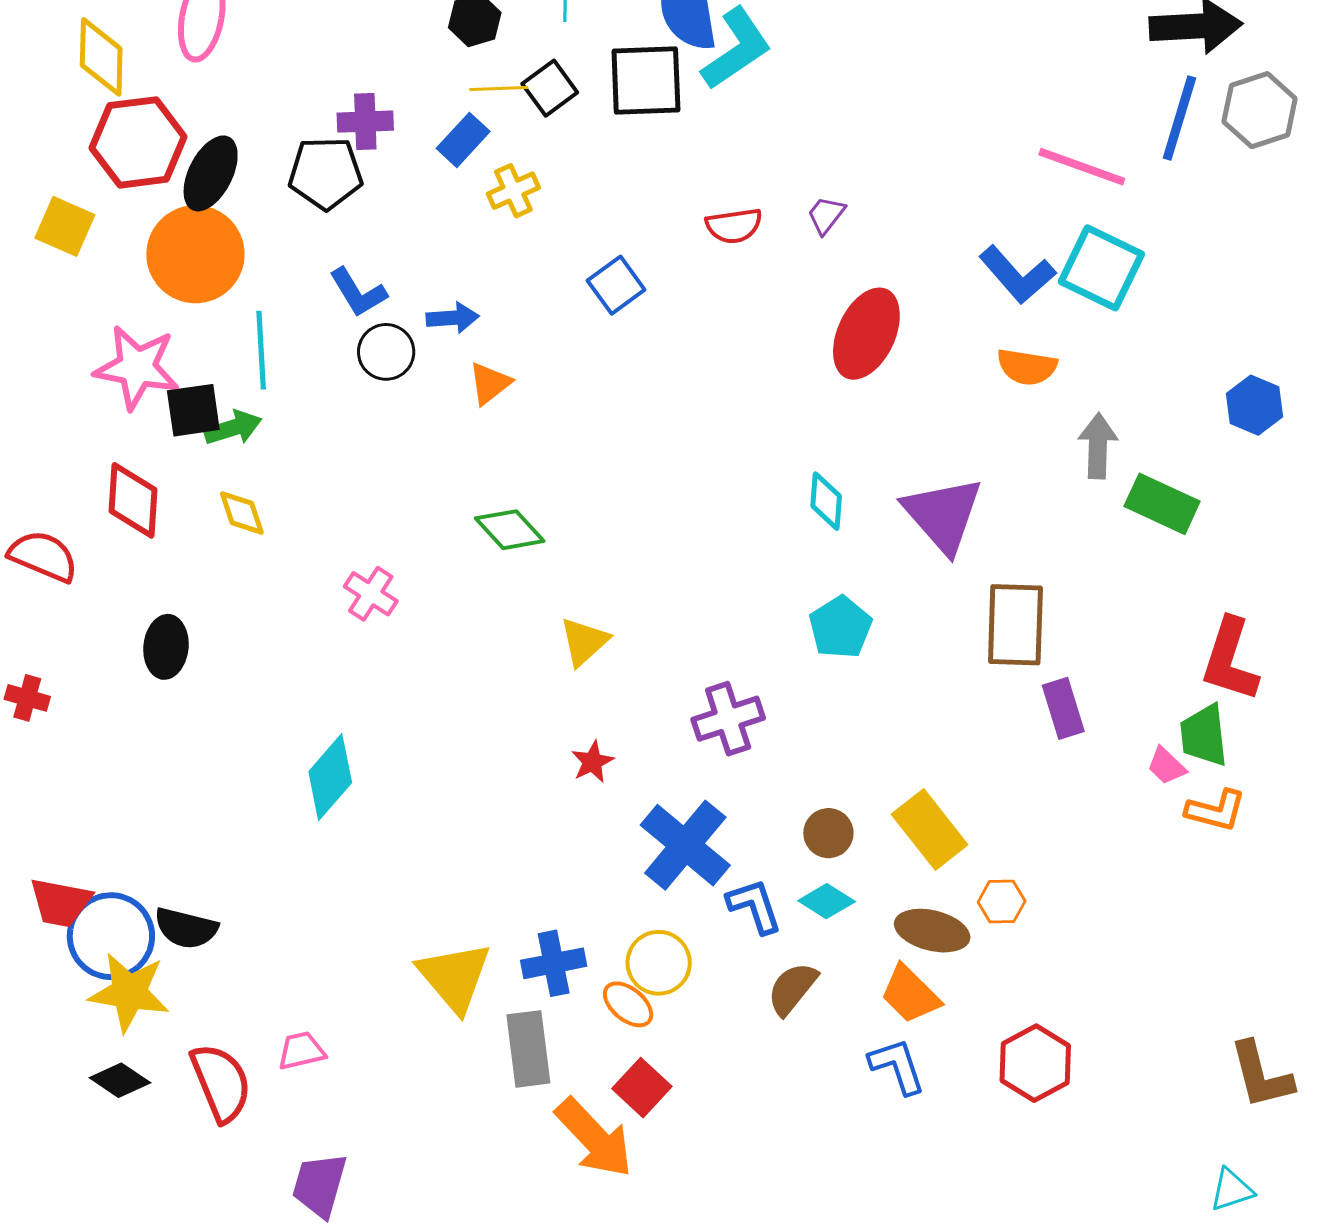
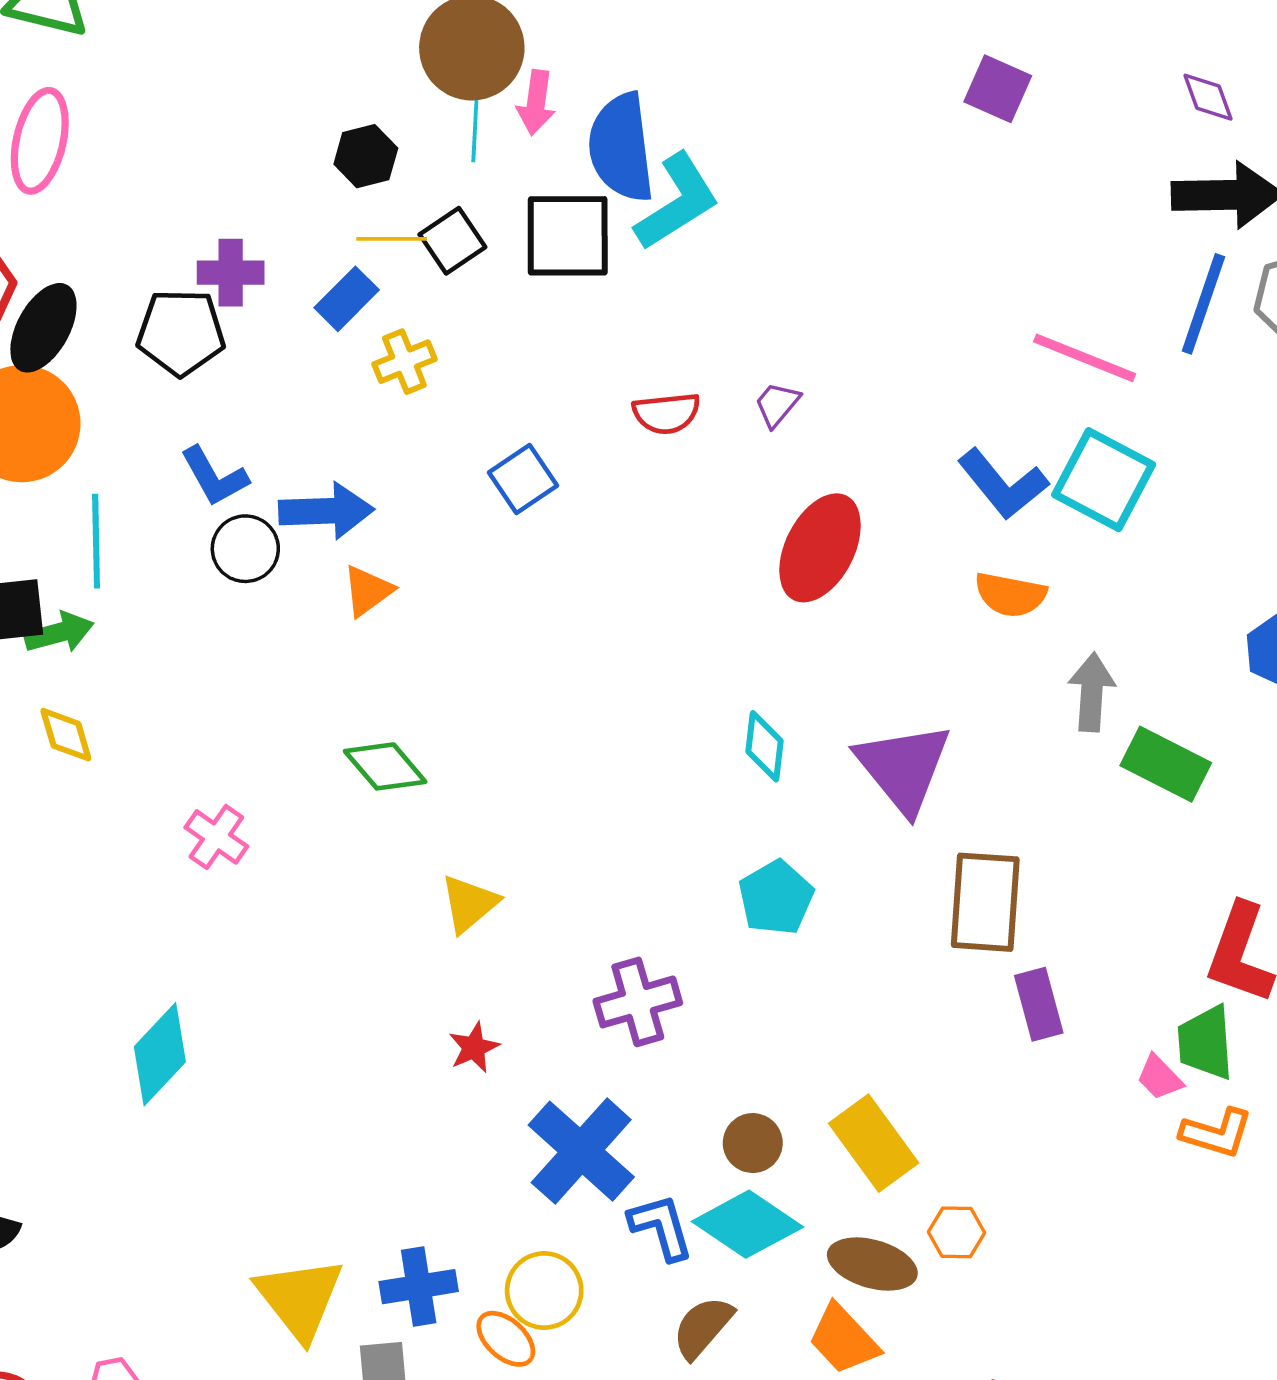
blue arrow: (453, 318) -> (326, 511), size x1.5
cyan diamond: (827, 901) -> (747, 1224), size x1.6

